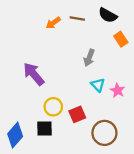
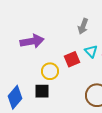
purple arrow: (34, 74) -> (32, 41), turned 120
red square: (77, 114) -> (72, 59), moved

